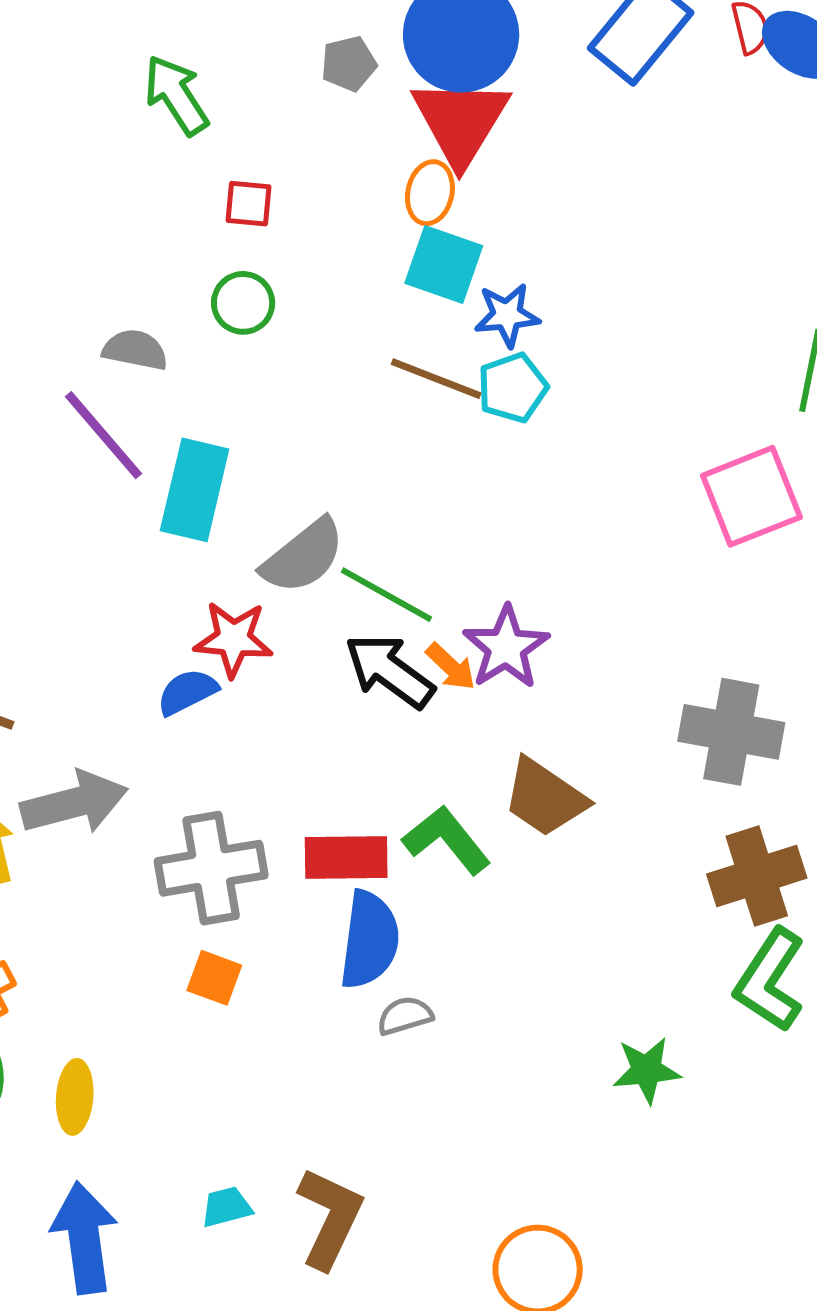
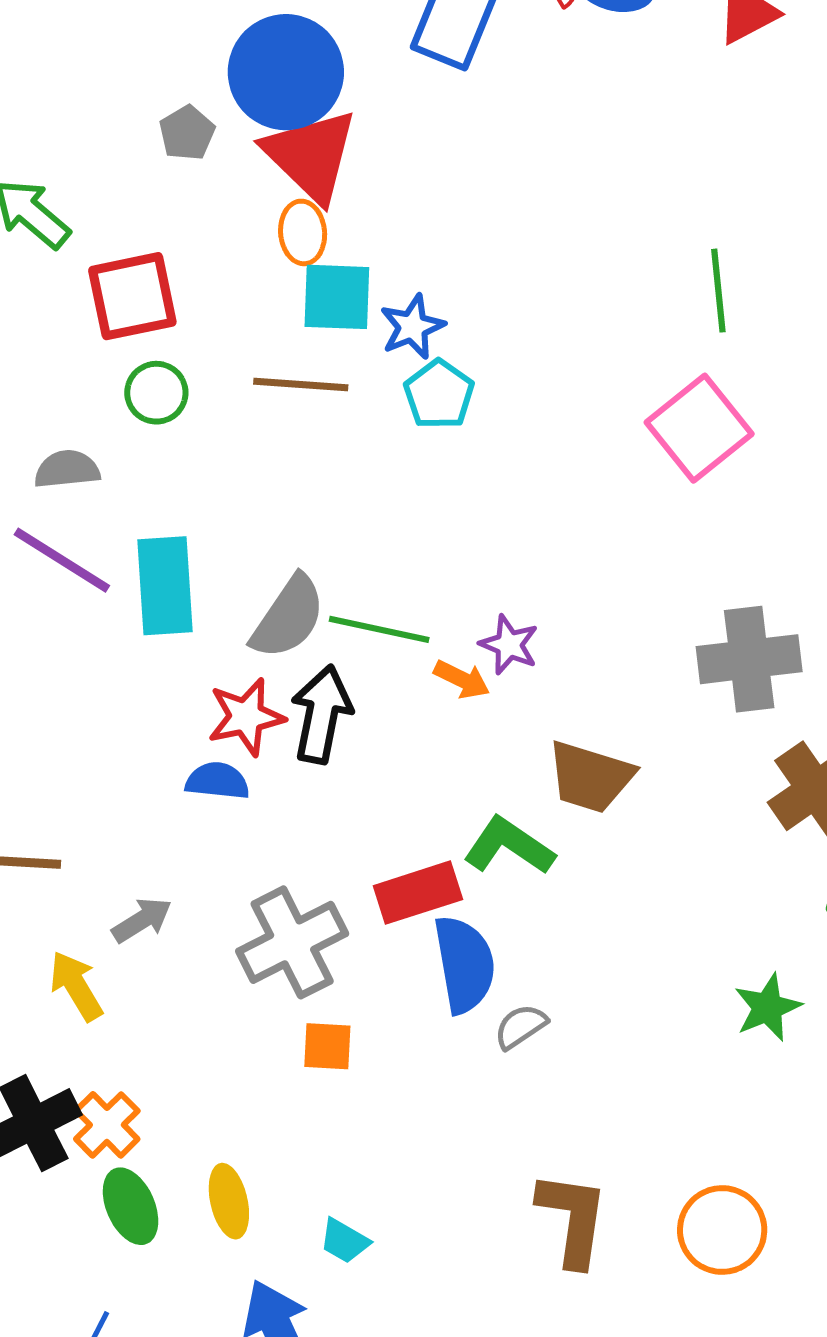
red square: (248, 204) -> (132, 296), size x1.8
brown line: (436, 379) -> (301, 385), moved
purple star: (506, 647) -> (509, 645), size x0.7
black arrow: (389, 671) -> (322, 714), moved, turned 82
blue semicircle: (187, 692) -> (217, 781), turned 50
gray arrow: (74, 803) -> (142, 920), size x0.6
cyan trapezoid: (226, 1207) -> (344, 1241), moved, turned -118
brown L-shape: (330, 1218) -> (573, 1219), moved

